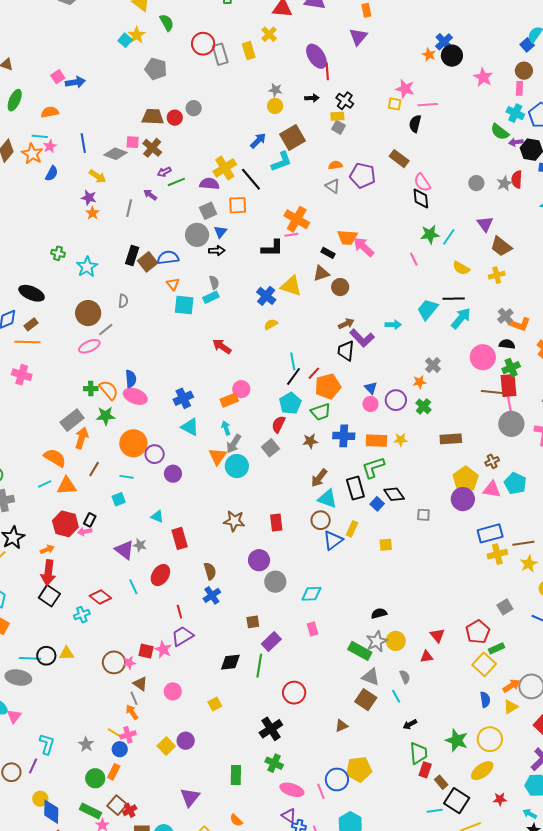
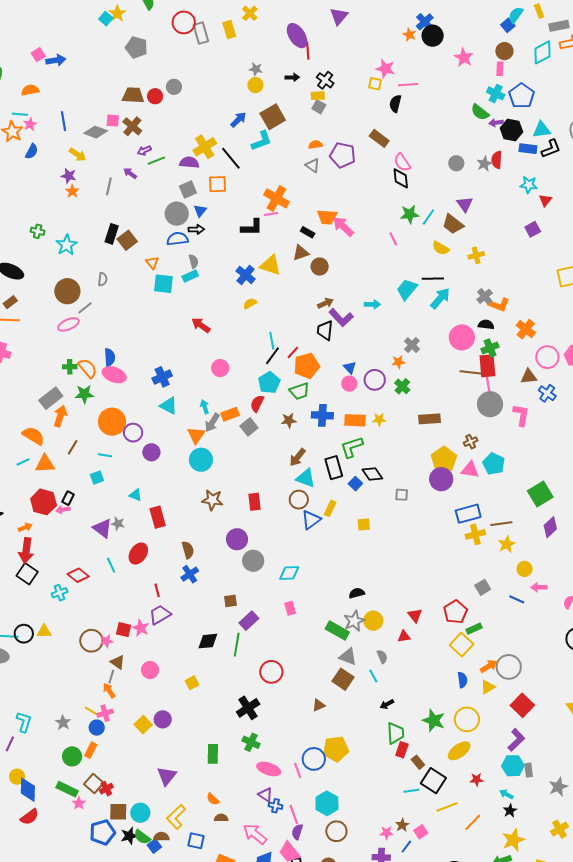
brown trapezoid: (501, 246) -> (453, 224), moved
blue semicircle: (168, 258) -> (177, 239), moved
orange rectangle: (229, 400) -> (230, 414), moved
cyan circle: (237, 466) -> (201, 460), moved
gray line: (134, 698) -> (111, 677), turned 40

